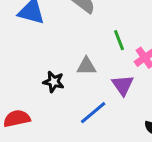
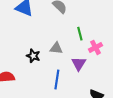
blue line: (93, 113) -> (57, 79), turned -48

